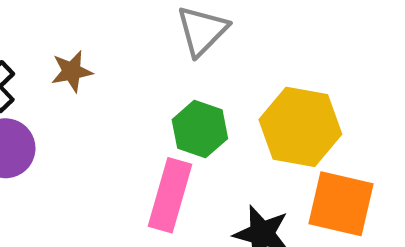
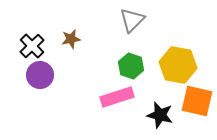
pink rectangle: (170, 195) -> (117, 97), turned 56

